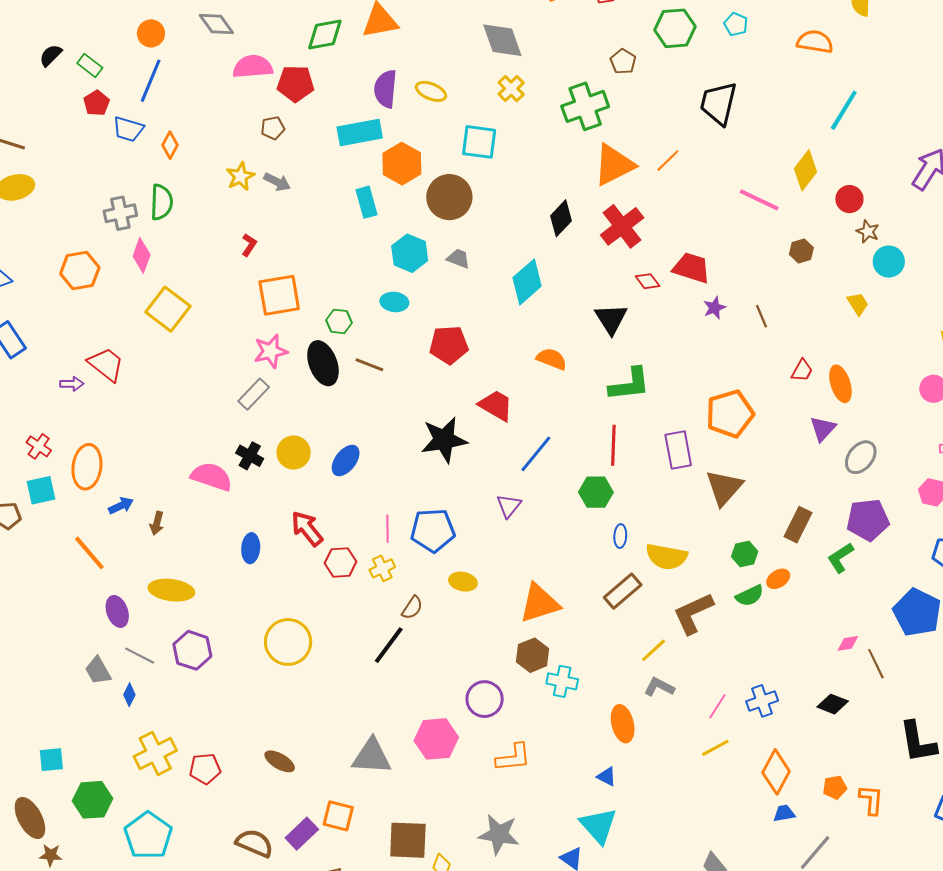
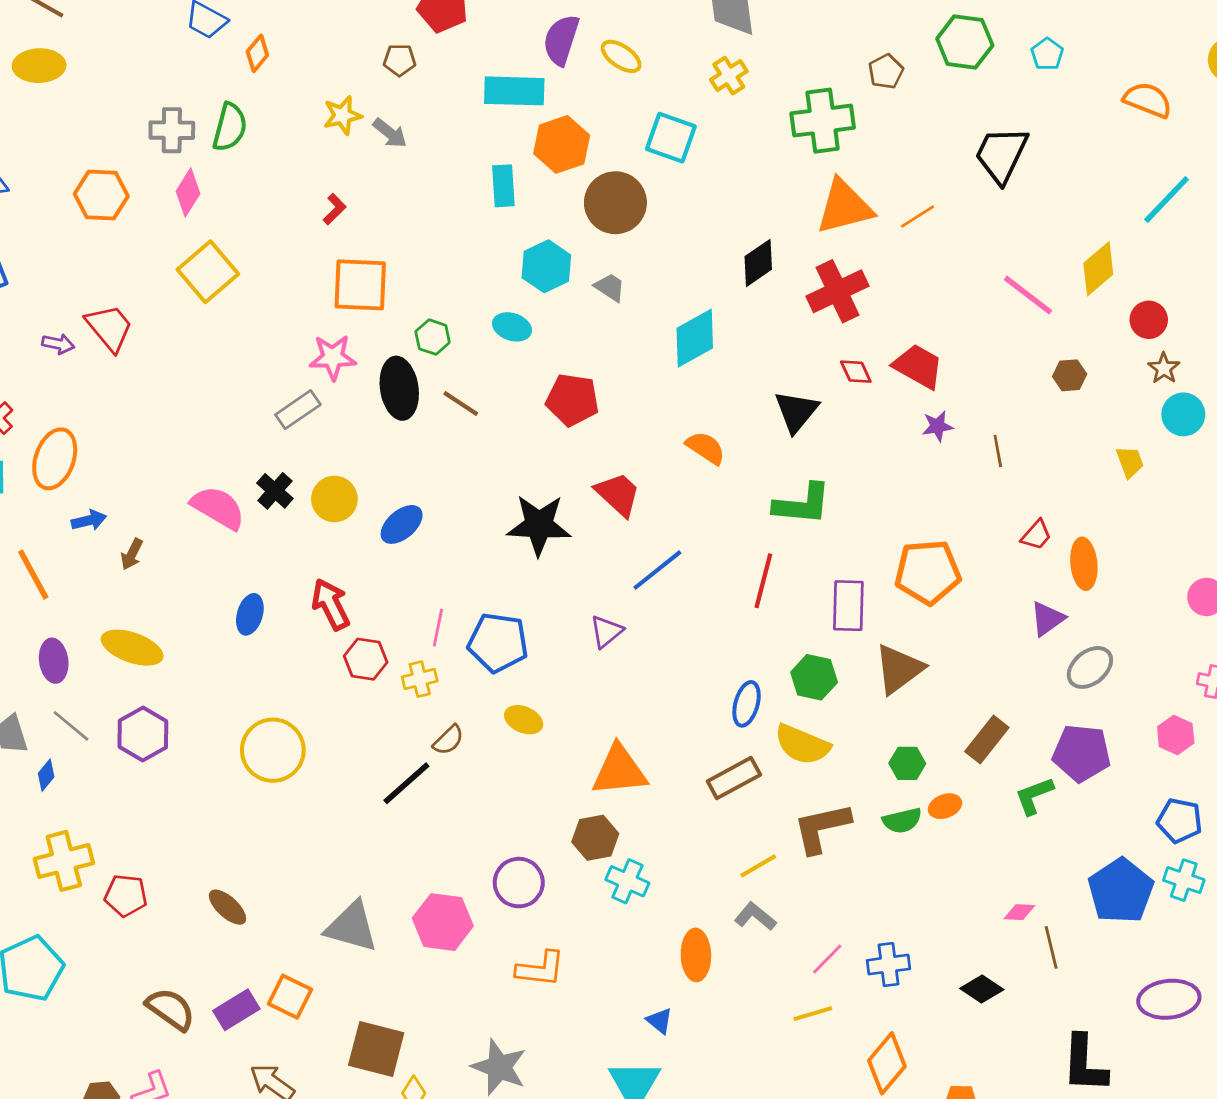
green hexagon: (596, 492) -> (814, 677), moved
blue ellipse: (620, 536) -> (747, 704), size x1.4

